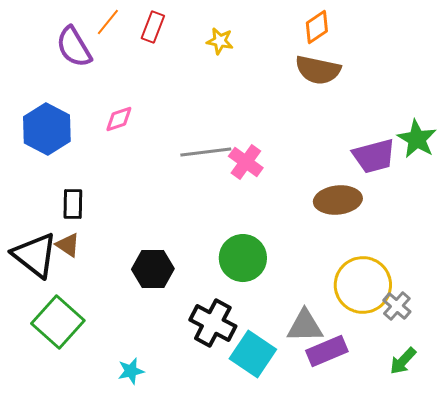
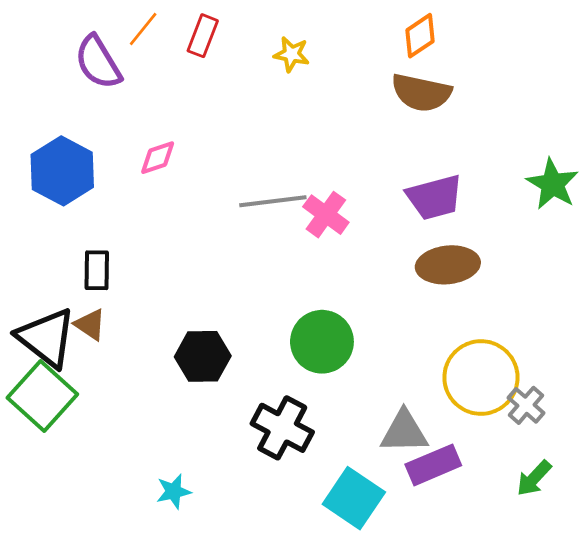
purple trapezoid: (374, 156) -> (435, 197), moved
green square: (58, 322) -> (42, 396), moved
cyan square: (253, 354) -> (354, 498), moved

